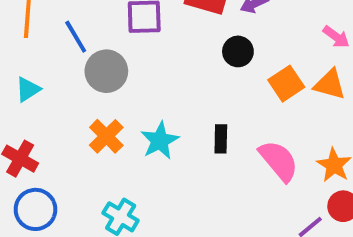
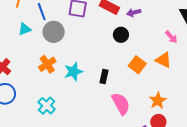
orange square: (286, 84) -> (137, 65), moved, turned -30
cyan triangle: (28, 89) -> (25, 29), moved
pink semicircle: (279, 161) -> (121, 104), moved

